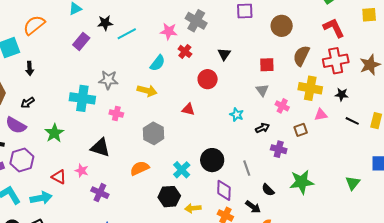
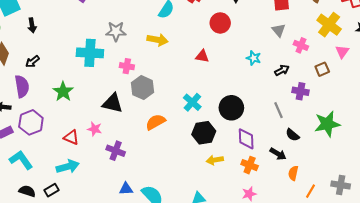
yellow cross: (310, 88) -> (329, 25), turned 30
pink triangle: (321, 115) -> (342, 52), turned -40
purple semicircle: (16, 125) -> (22, 86), turned -125
gray hexagon: (154, 133) -> (142, 88), moved
gray line: (247, 168) -> (279, 110), moved
cyan cross: (182, 170) -> (192, 102), moved
black hexagon: (169, 197) -> (204, 133), moved
cyan arrow: (41, 198) -> (68, 167), moved

